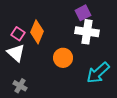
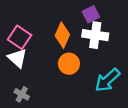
orange diamond: (37, 32) -> (62, 35), moved
pink square: (18, 34) -> (20, 37), size x1.5

